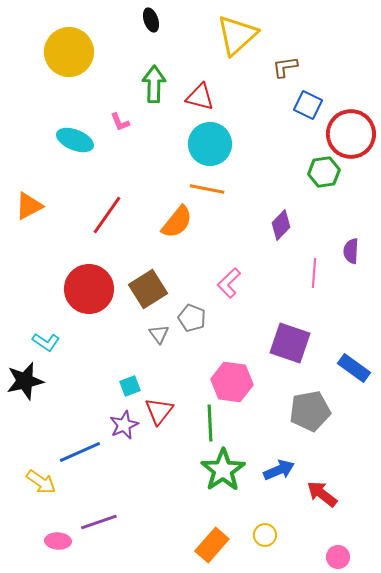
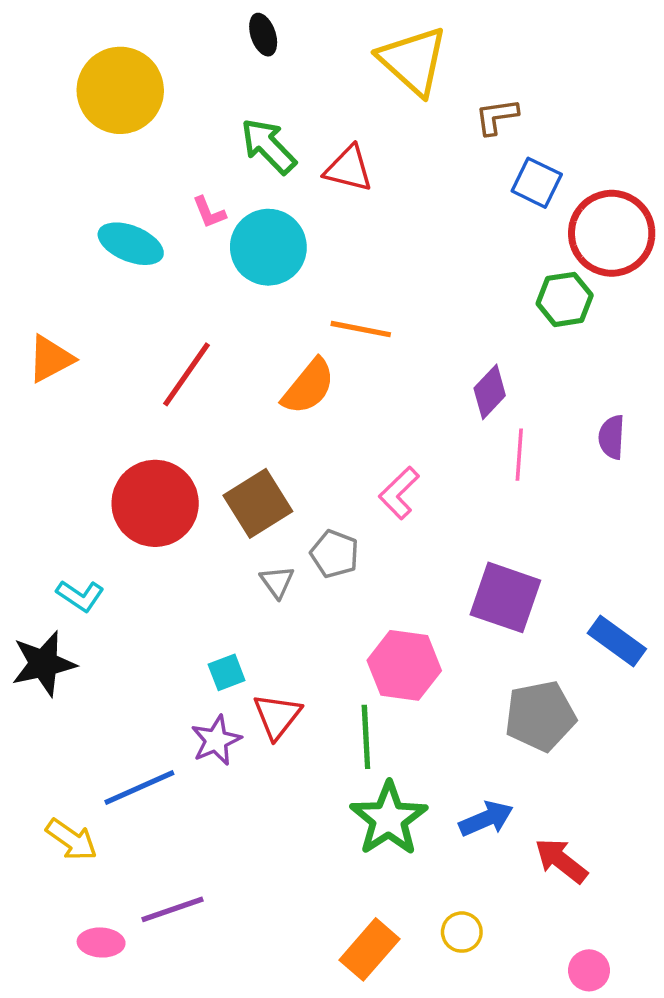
yellow triangle: (237, 35) -> (413, 61), turned -36
green arrow: (154, 84) -> (268, 146), turned -45
cyan circle: (210, 144) -> (268, 247), moved
pink line: (314, 273) -> (519, 455), moved

